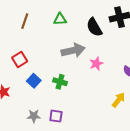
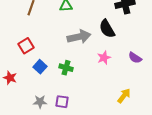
black semicircle: (94, 27) -> (107, 29), moved
pink star: (96, 64) -> (104, 58), moved
yellow arrow: (119, 100) -> (124, 96), moved

